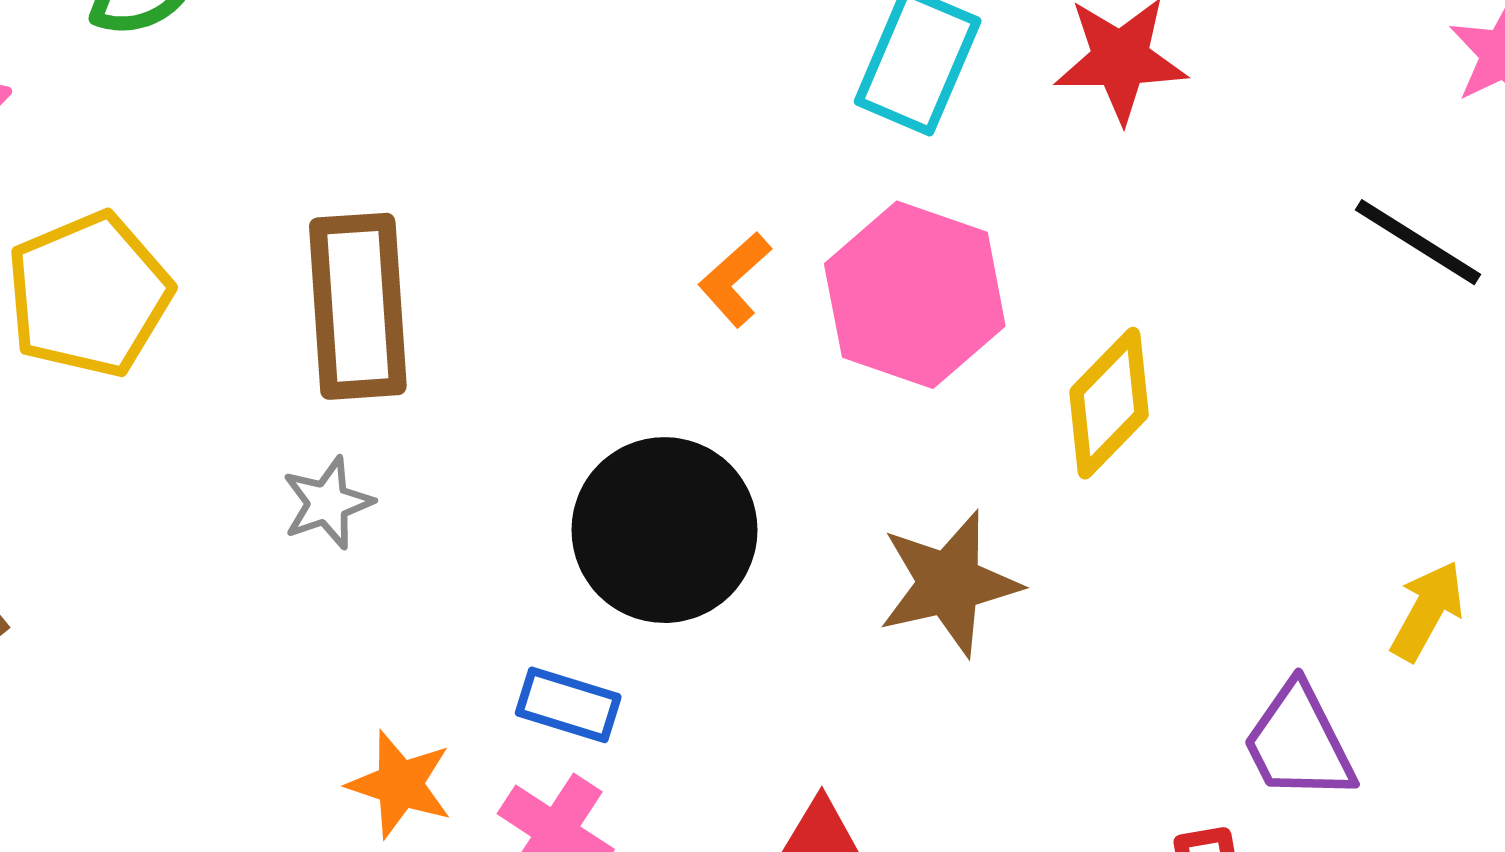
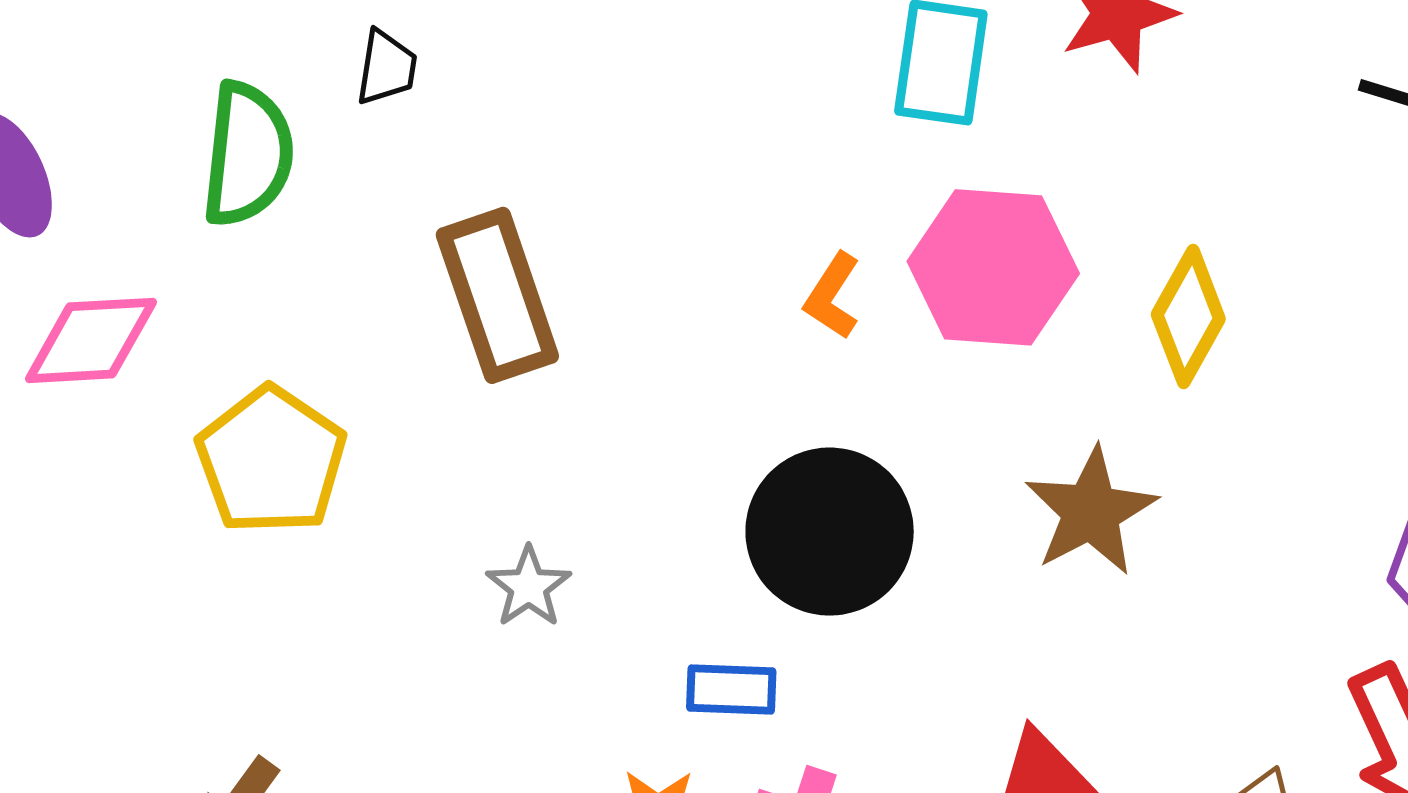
brown rectangle: (358, 306) -> (497, 295), moved
blue rectangle: (568, 705) -> (731, 689), moved

